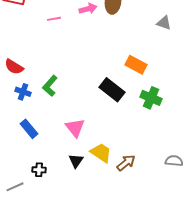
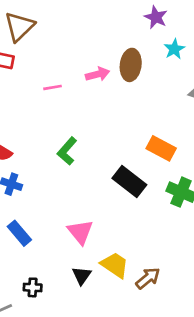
green L-shape: (50, 86) -> (67, 151), moved

